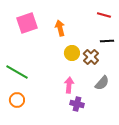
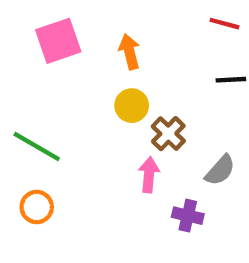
yellow circle: (72, 53) -> (132, 106), moved
brown cross: (91, 57) -> (168, 134), moved
purple cross: (77, 104) -> (188, 216), moved

